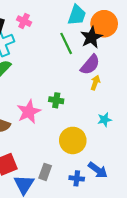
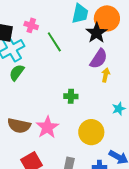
green line: (66, 43) -> (54, 42), moved
pink star: (29, 112) -> (47, 127), moved

